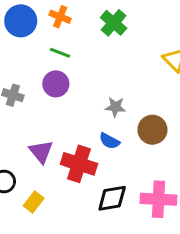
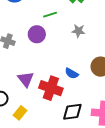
green line: (60, 53) -> (50, 15), moved, turned -40
gray star: (115, 107) -> (78, 31), moved

